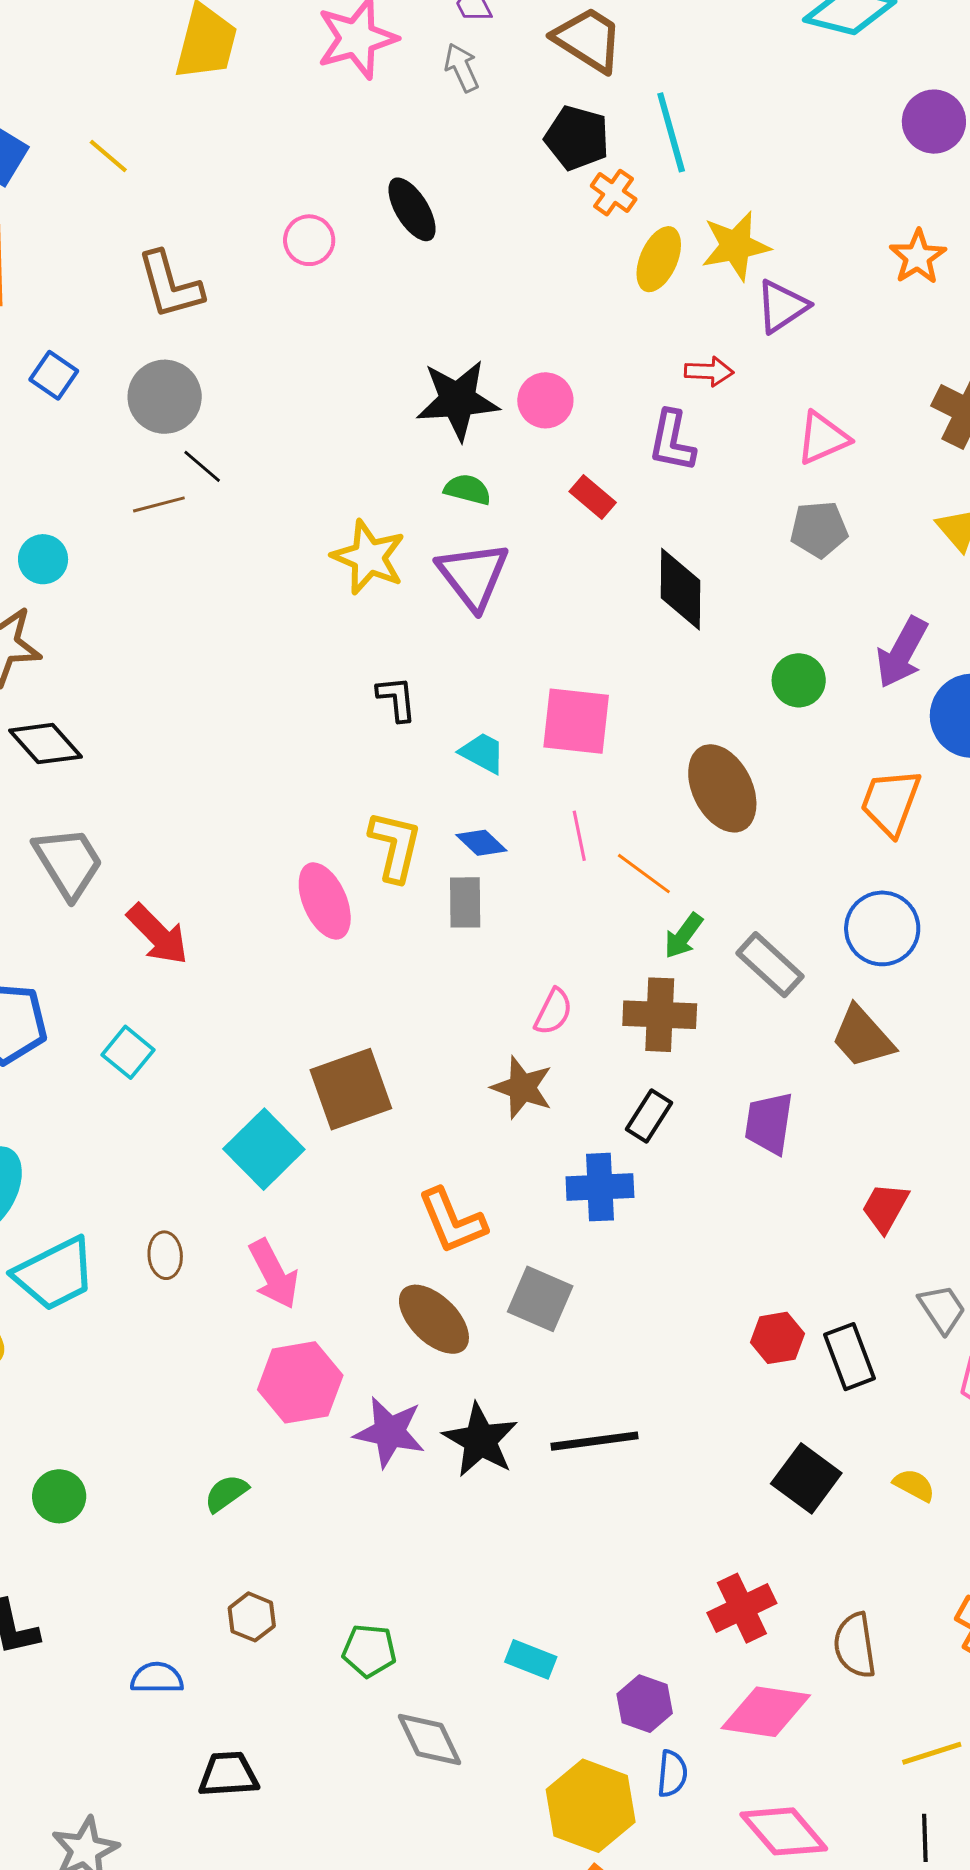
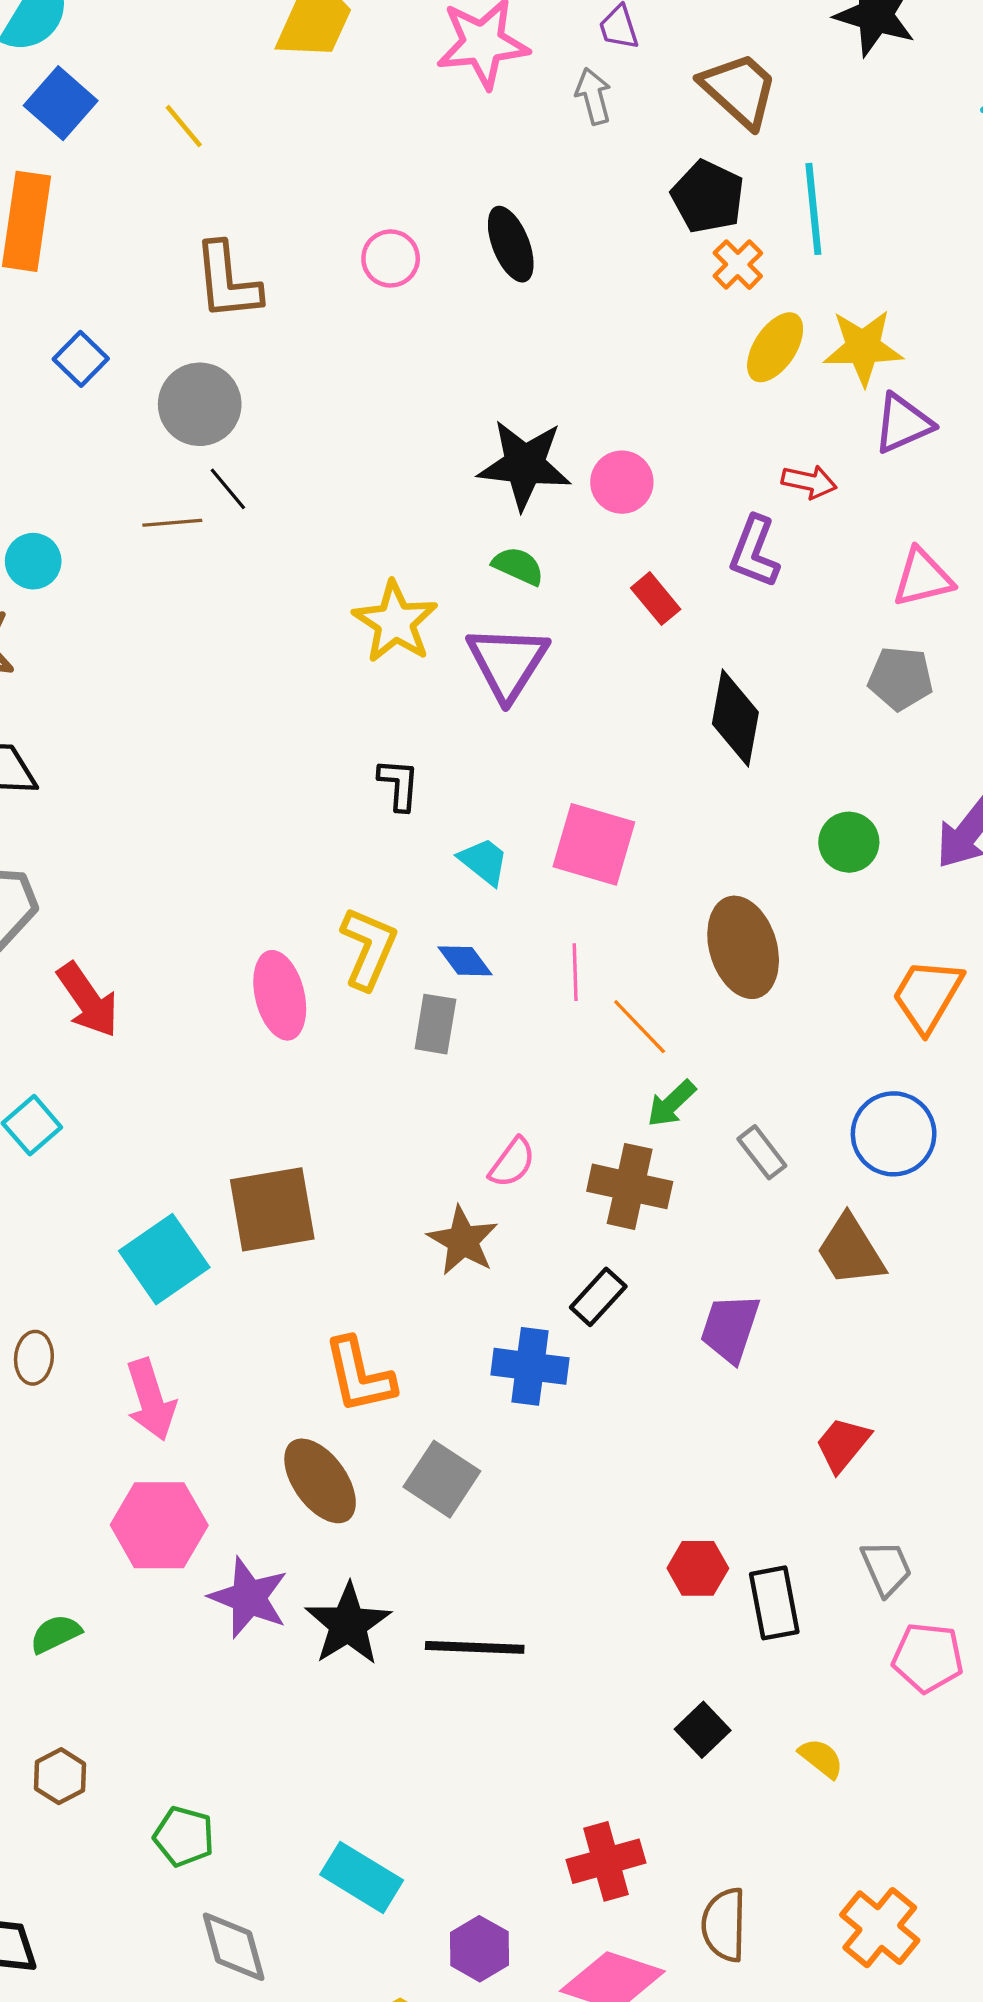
gray rectangle: (770, 965) -> (762, 1152), size x0.7
black square: (806, 1478) -> (703, 1730), size x0.7
cyan rectangle: (531, 1659) -> (362, 1877), size x1.4

